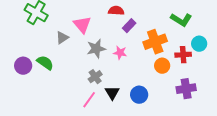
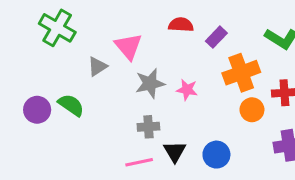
purple rectangle: (129, 26) -> (216, 37), moved
gray cross: (95, 77) -> (148, 127), turned 32
pink line: (89, 100) -> (139, 162), turned 42

